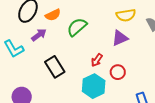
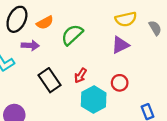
purple arrow: (39, 35) -> (30, 45), turned 42
red arrow: (97, 60) -> (80, 76), moved

